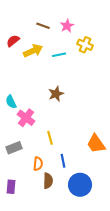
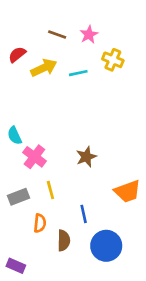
brown star: (56, 94) -> (86, 157), moved
yellow line: (50, 138) -> (50, 190), moved
orange trapezoid: (96, 144) -> (127, 191), turned -75
orange semicircle: (38, 164) -> (40, 223), moved
purple rectangle: (11, 187) -> (16, 266), moved, turned -72

